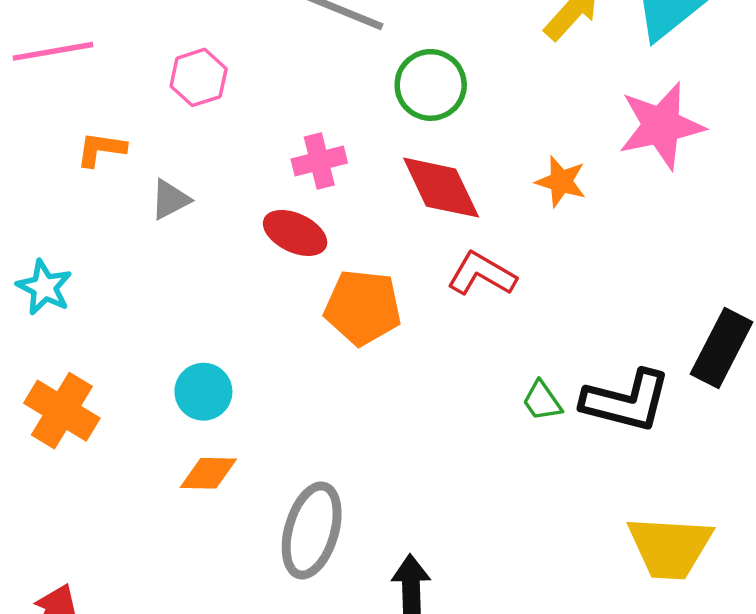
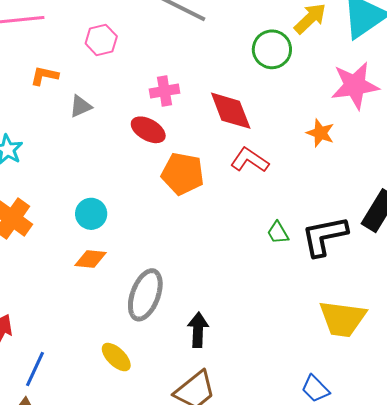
green circle: (431, 85) -> (272, 49), moved
orange star: (561, 182) -> (320, 133), moved
black L-shape: (626, 401) -> (324, 236), turned 150

